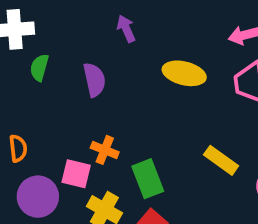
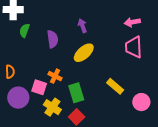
purple arrow: (126, 29) -> (82, 26), moved
yellow ellipse: (184, 73) -> (84, 53), moved, turned -60

